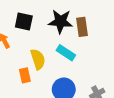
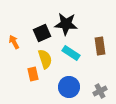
black square: (24, 21) -> (42, 33), moved, turned -36
brown rectangle: (82, 27) -> (100, 46), moved

